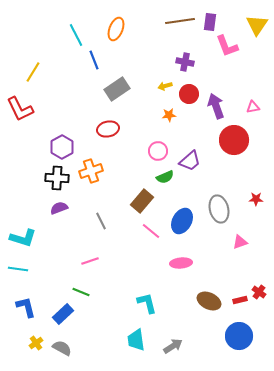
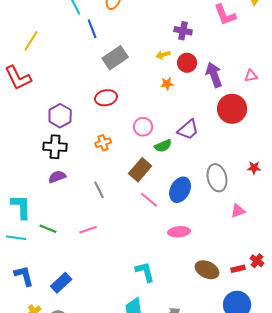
pink circle: (158, 151) -> (143, 127), moved
orange cross: (91, 171) -> (103, 143), moved, size x0.7
cyan L-shape: (23, 238) -> (21, 207), turned -108
green line: (81, 292) -> (48, 229), moved

